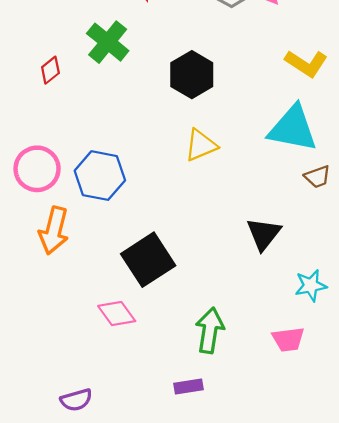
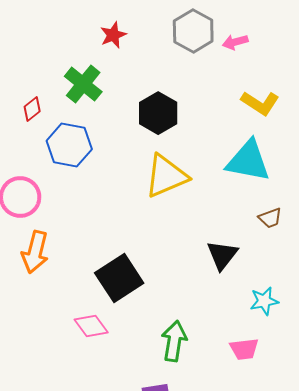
yellow triangle: (201, 145) -> (166, 176), size x1.5
blue hexagon: (100, 176) -> (69, 145), moved
brown trapezoid: (317, 177) -> (270, 218), moved

